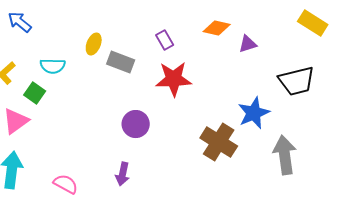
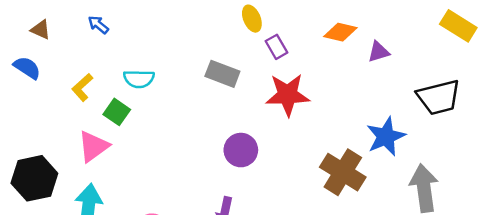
blue arrow: (20, 22) -> (98, 25), size x0.7
yellow ellipse: (94, 44) -> (252, 19), moved, turned -45

